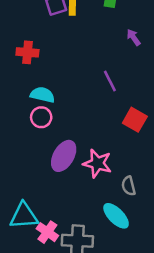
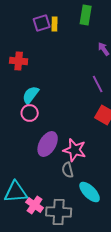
purple line: (110, 81) -> (98, 84), moved
cyan semicircle: (42, 95) -> (31, 95), turned -66
gray semicircle: (129, 186) -> (68, 170), moved

